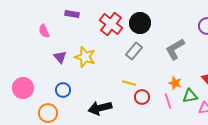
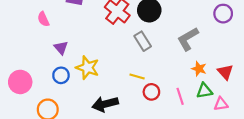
gray rectangle: (134, 51) -> (143, 41), turned -72
yellow star: (85, 57) -> (87, 68), moved
orange star: (175, 83) -> (199, 69), moved
blue circle: (63, 90) -> (61, 75), moved

